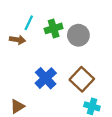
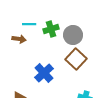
cyan line: (29, 23) -> (29, 24), turned 64
brown square: (82, 79) -> (76, 59), moved

